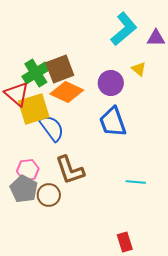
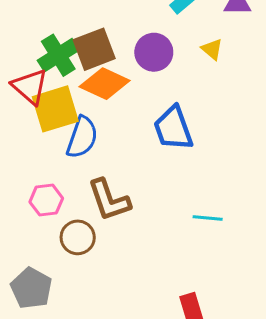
purple circle: (111, 83) -> (154, 52), moved
blue semicircle: (52, 128) -> (82, 137), turned 56
gray pentagon: (24, 189) -> (31, 288), moved

